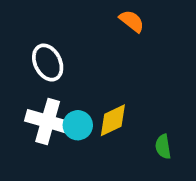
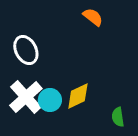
white cross: (48, 121) -> (26, 97), turned 32

